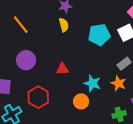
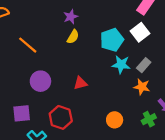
yellow semicircle: (64, 25) -> (73, 37), turned 56
cyan star: (92, 83) -> (121, 64), moved
orange circle: (81, 101) -> (115, 120), moved

